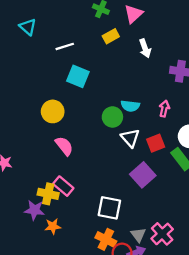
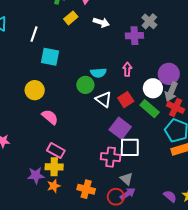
white line: (65, 46) -> (34, 34), turned -42
white arrow: (145, 48) -> (101, 22), turned -42
yellow cross: (48, 194) -> (54, 167), moved
white square: (109, 208) -> (130, 147), moved
pink cross: (162, 234) -> (111, 157), moved, turned -30
orange cross: (106, 239) -> (86, 189), moved

